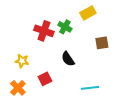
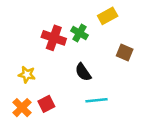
brown square: (102, 43) -> (125, 53), turned 32
red square: (45, 79) -> (46, 104), moved
cyan line: (90, 88) -> (97, 100), moved

